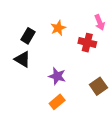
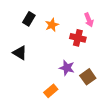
black rectangle: (28, 36) -> (29, 19), moved
purple star: (57, 76) -> (67, 68), moved

